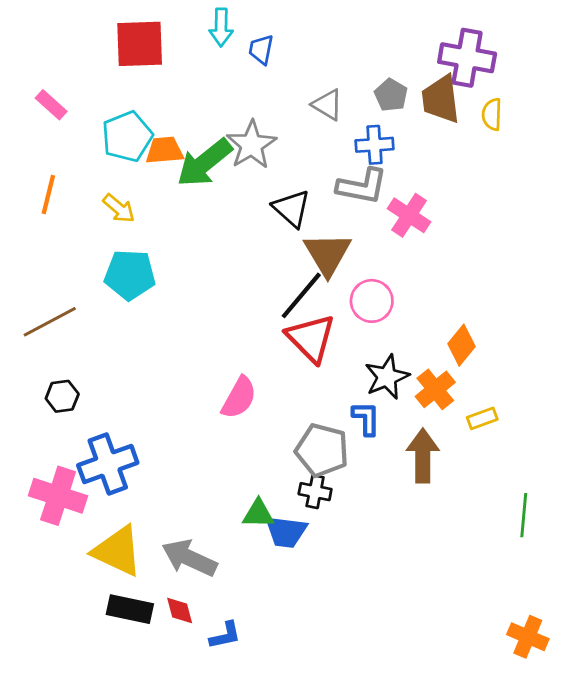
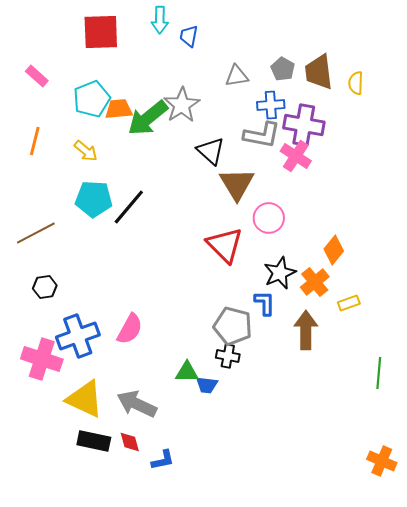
purple cross: (467, 58) -> (304, 125), moved
gray triangle: (327, 105) -> (237, 76), turned -40
black line: (301, 295) -> (129, 207), moved
pink semicircle: (239, 398) -> (130, 329), moved
blue trapezoid: (286, 532) -> (207, 385), size x0.7

